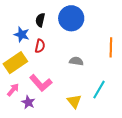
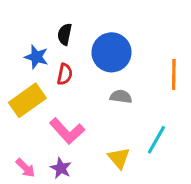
blue circle: (71, 18) -> (111, 52), moved
pink arrow: (13, 90) -> (25, 168), moved, turned 96
purple star: (28, 102) -> (61, 168), moved

